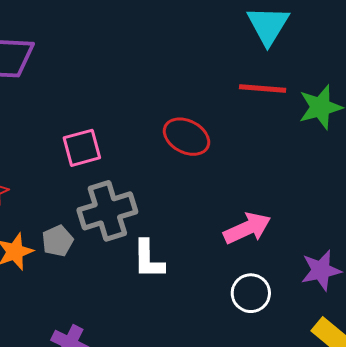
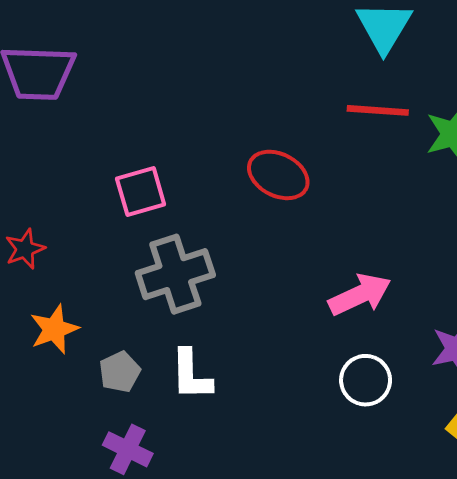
gray pentagon: (58, 241) -> (120, 372), moved
white L-shape: (148, 259) -> (191, 375), moved

